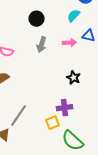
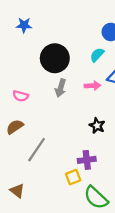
black circle: (37, 19) -> (55, 58), size x1.6
gray line: (19, 116) -> (37, 150), moved

